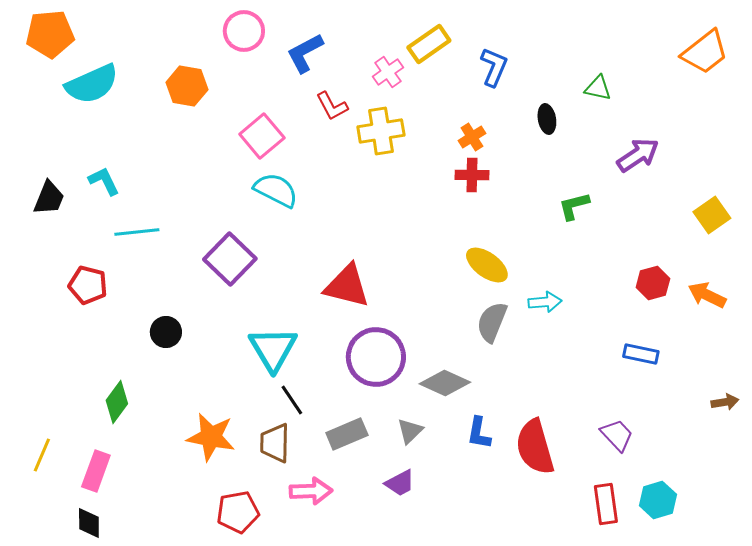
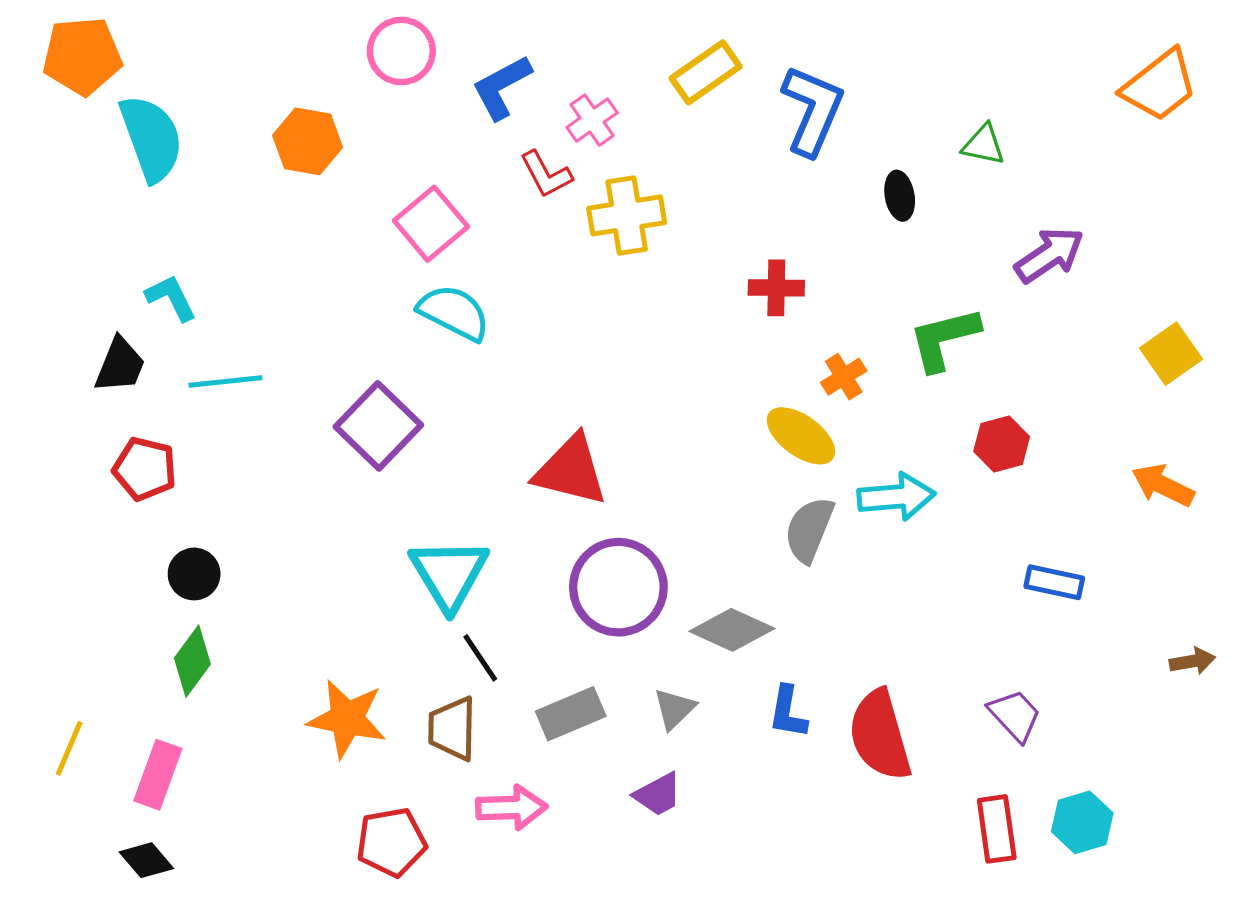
blue L-shape: (494, 67) -> (812, 110), size x1.4
pink cross: (388, 72) -> (592, 120), moved
cyan semicircle: (92, 84) -> (151, 138), turned -86
orange cross: (472, 137) -> (844, 377), moved
black trapezoid: (49, 198) -> (120, 365), moved
green L-shape: (574, 206) -> (944, 339), size x1.4
red hexagon: (653, 283) -> (1002, 444), moved
cyan arrow: (545, 302) -> (896, 497), size x1.4
black circle: (166, 332) -> (194, 574), moved
black diamond: (89, 523) -> (146, 860), turned -40

